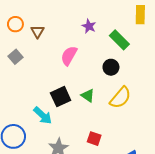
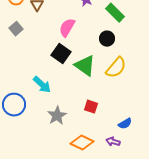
green triangle: (88, 96) -> (85, 66), size x1.6
black square: (61, 97) -> (61, 54), moved, turned -30

